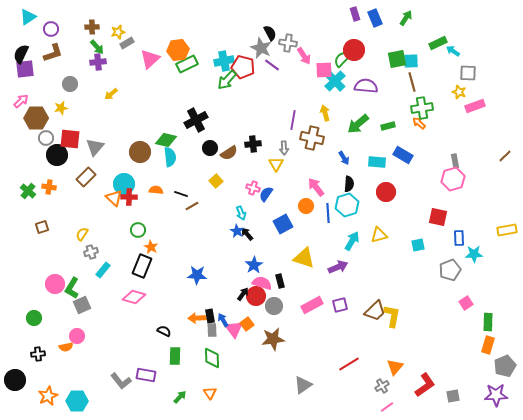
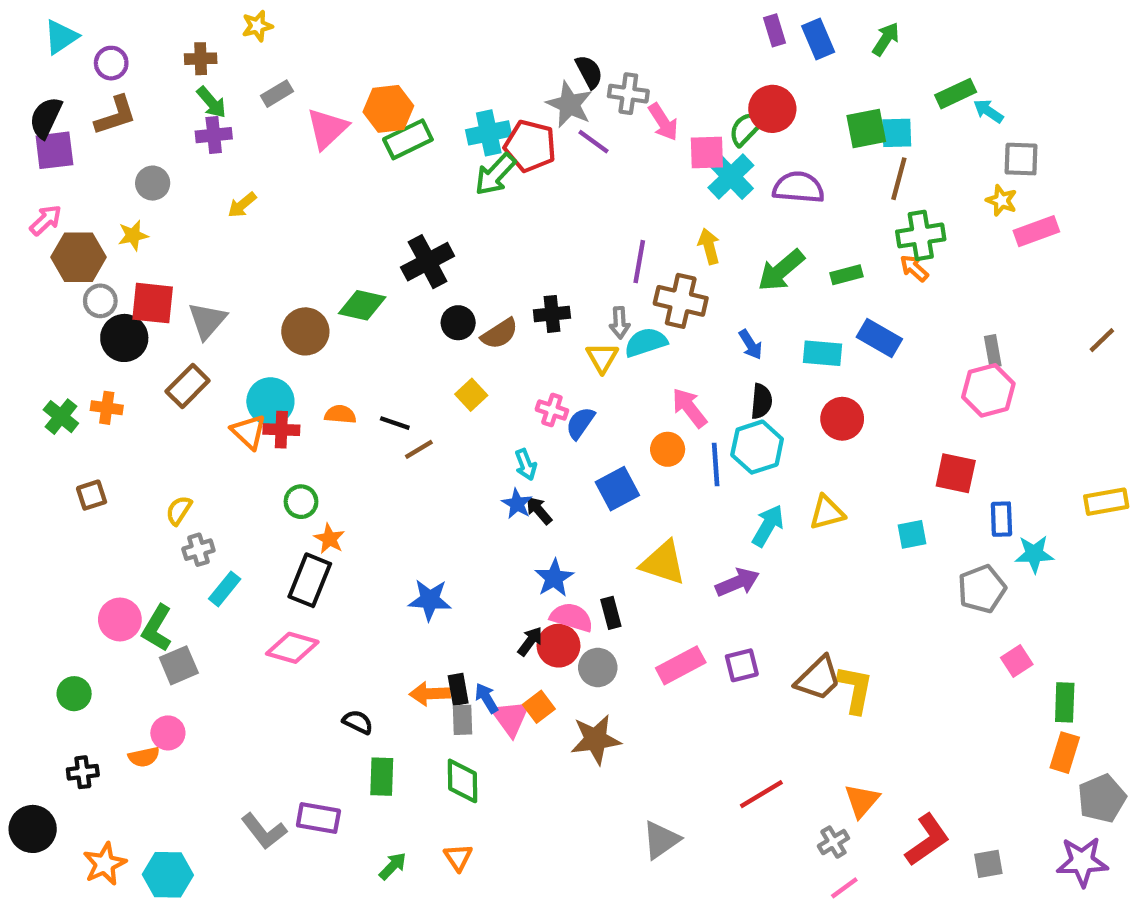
yellow star: (118, 32) -> (257, 26), moved
brown line: (412, 82) -> (899, 179), turned 30
cyan semicircle: (170, 157) -> (646, 342), moved, turned -102

